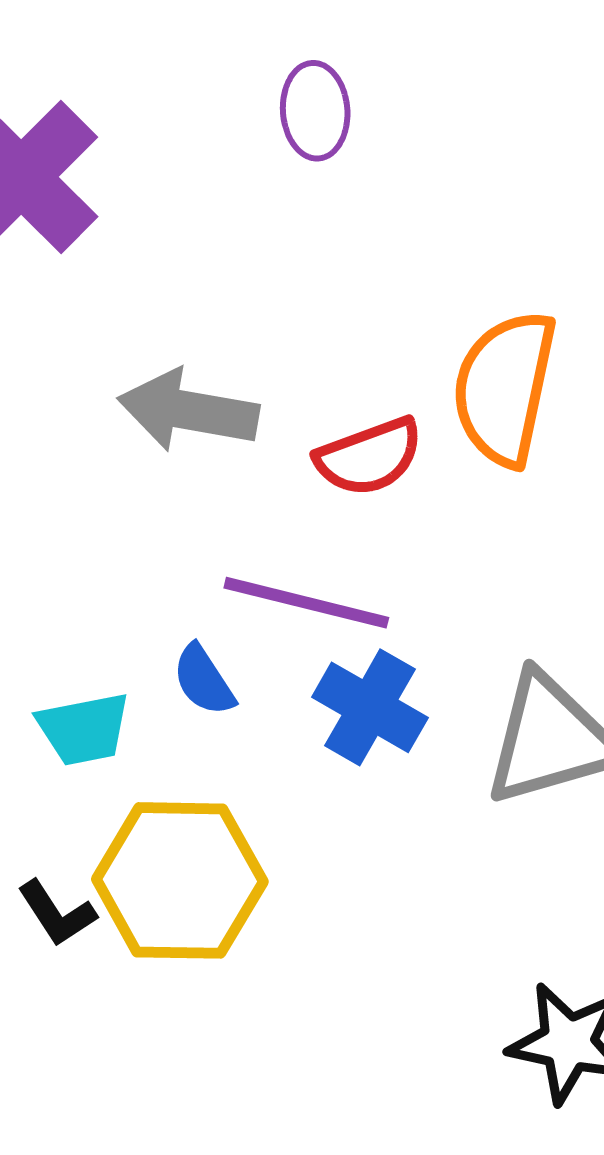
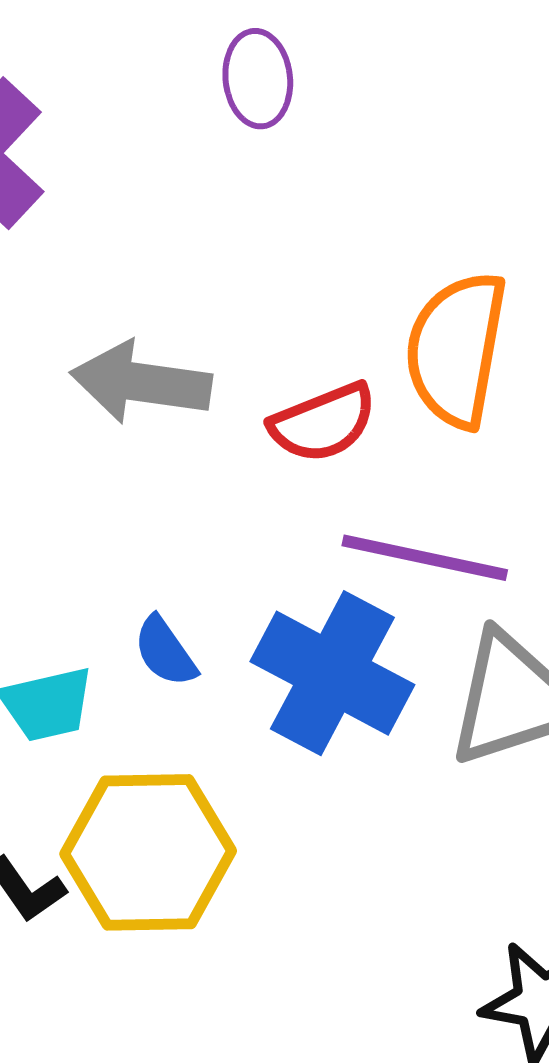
purple line: (306, 603) -> (425, 558), moved
blue cross: (370, 707) -> (332, 673), size x1.4

